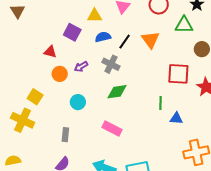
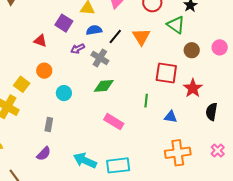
green triangle: (184, 25) -> (176, 25), turned 30
purple arrow: (81, 67) -> (78, 49), moved
orange circle: (60, 74) -> (44, 71), moved
blue triangle: (176, 118) -> (171, 117), moved
pink rectangle: (112, 128) -> (114, 122), moved

